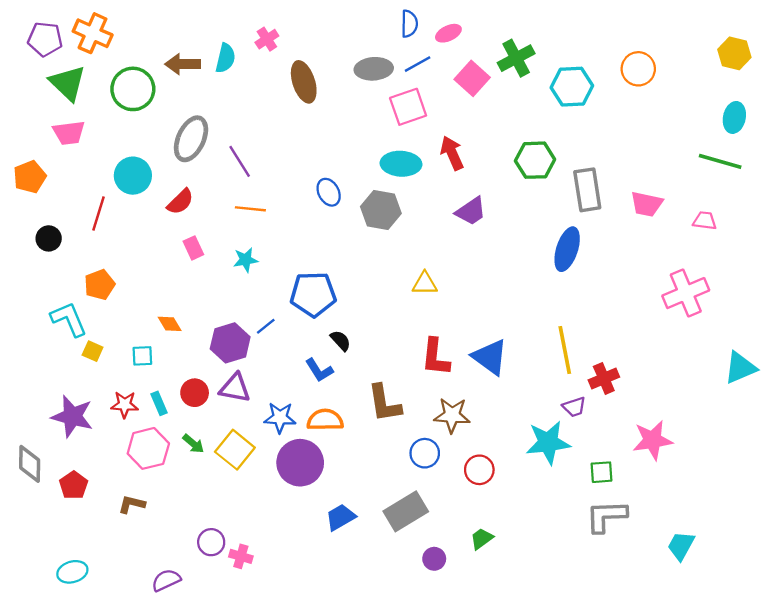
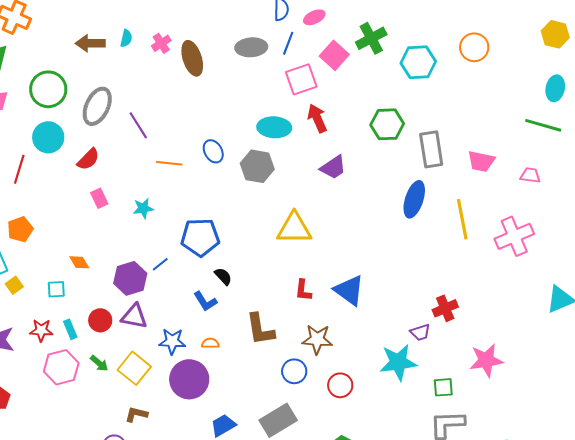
pink cross: (267, 39) -> (161, 43), moved
cyan semicircle: (225, 58) -> (126, 38), size x0.7
blue line: (418, 64) -> (288, 43), turned -40
green circle: (133, 89) -> (48, 89), moved
pink square: (408, 107) -> (301, 79), moved
orange line: (250, 209) -> (169, 163), moved
yellow triangle: (425, 284) -> (294, 228), size x1.6
yellow line: (565, 350) -> (462, 219), moved
yellow square: (93, 351) -> (14, 285), turned 30
red L-shape: (435, 357) -> (303, 290), size x0.7
orange semicircle: (325, 420) -> (210, 343), size x0.6
brown L-shape: (132, 504) -> (136, 414), moved

